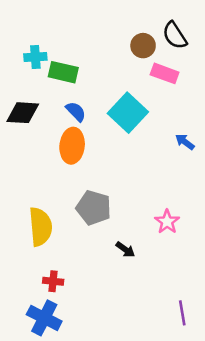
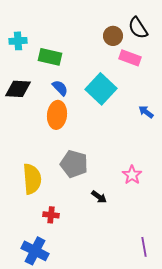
cyan cross: (35, 57) -> (18, 41), moved
red cross: (53, 281) -> (51, 215), moved

